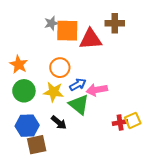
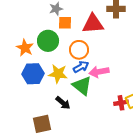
orange square: (67, 31) -> (65, 23), moved, size x0.6
orange circle: (60, 68) -> (79, 50), moved
green circle: (24, 91) -> (48, 41), moved
blue hexagon: (27, 126) -> (33, 74), moved

